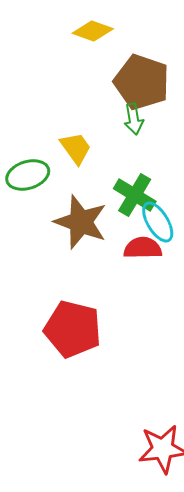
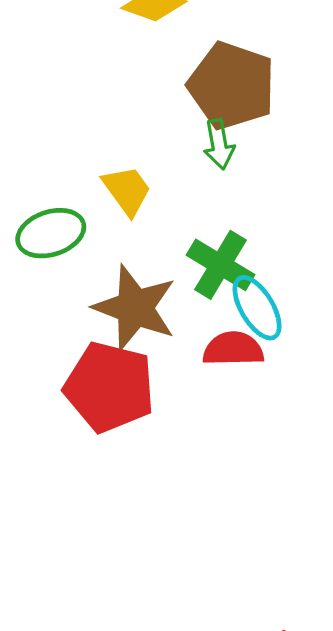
red pentagon: (73, 329) -> (109, 387), moved

